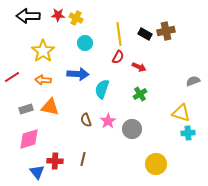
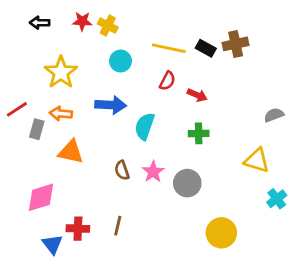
black arrow: (28, 16) -> (40, 23), size x0.6
yellow line: (119, 34) -> (169, 48), turned -70
green cross: (140, 94) -> (199, 133), turned 32
gray rectangle: (26, 109) -> (37, 129), moved, turned -56
cyan cross: (188, 133) -> (277, 199), moved, turned -32

